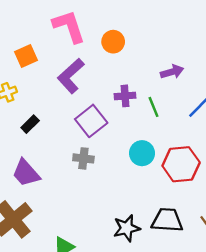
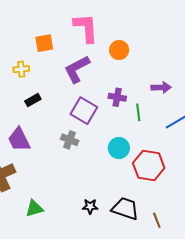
purple square: (91, 121) -> (84, 111), turned -36
black star: (127, 228) -> (90, 206), size x0.7

